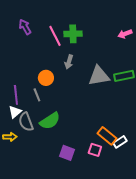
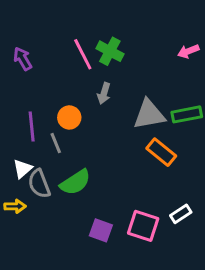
purple arrow: (25, 27) -> (23, 59), moved
green cross: (73, 34) -> (110, 51), turned 30
purple line: (16, 95) -> (32, 127), moved
orange rectangle: (107, 136) -> (161, 152), moved
pink square: (95, 150) -> (143, 226), size x1.5

